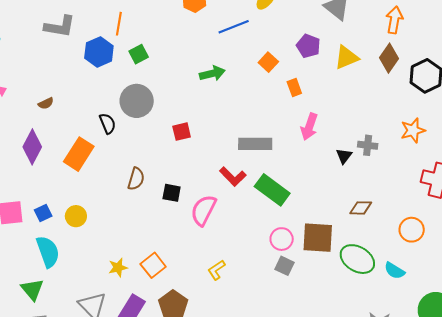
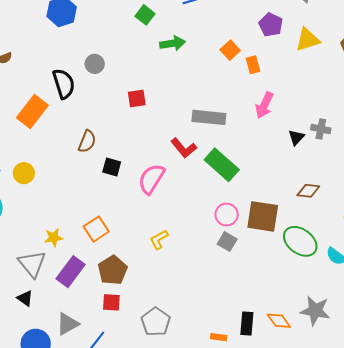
green square: (139, 54) -> (145, 15), moved, turned -30
orange square: (268, 62) -> (230, 50), moved
gray circle: (137, 101) -> (95, 64), size x0.6
black semicircle: (108, 123) -> (64, 84), size x1.4
black square: (172, 193) -> (112, 167), moved
yellow star: (118, 268) -> (54, 238), moved

